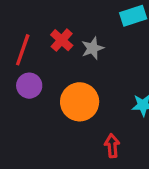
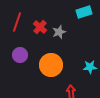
red line: (23, 50) -> (17, 22), moved

